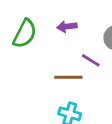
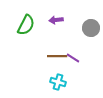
purple line: (91, 60) -> (73, 58), moved

